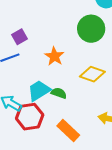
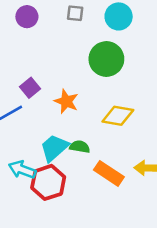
purple square: (20, 37) -> (30, 88), moved
orange rectangle: (68, 131) -> (109, 173), moved

